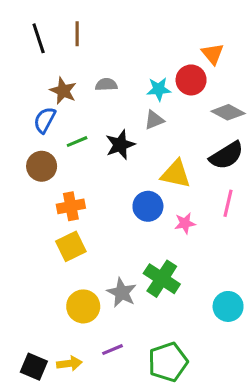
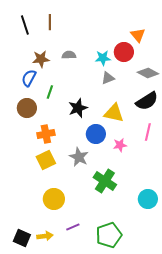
brown star: (63, 91) -> (41, 59), turned -30
gray triangle: (154, 120) -> (108, 78), moved
green line: (77, 142) -> (50, 92), turned -48
black star: (120, 145) -> (78, 108), moved
gray star: (122, 293) -> (79, 157), moved

